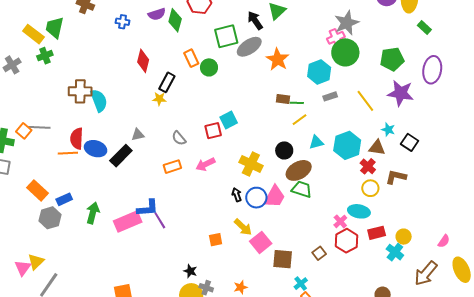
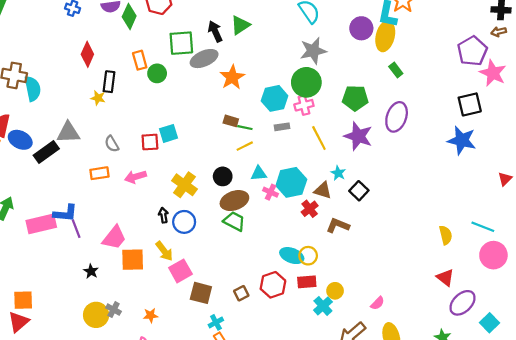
pink cross: (336, 38) -> (304, 105), moved
black rectangle: (167, 82) -> (109, 82), turned -30
gray triangle: (138, 135) -> (68, 133), size x1.6
yellow circle: (370, 188) -> (308, 256), moved
pink trapezoid: (274, 197) -> (114, 238), moved
pink cross: (340, 221) -> (270, 192), moved, turned -32
orange square: (216, 240) -> (133, 260), size x1.6
black star: (190, 271) -> (91, 271), moved

